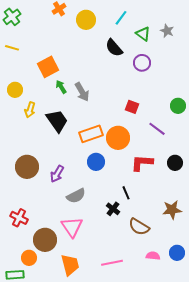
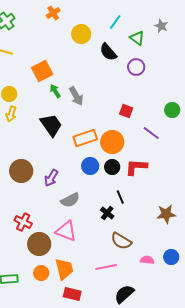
yellow circle: (86, 20) -> (81, 34), moved
gray star: (167, 31) -> (161, 26), moved
yellow arrow: (30, 110) -> (11, 114), moved
black circle: (175, 163) -> (112, 167), moved
red cross: (19, 218) -> (23, 222), moved
pink triangle: (72, 227) -> (66, 231), turned -35
brown semicircle: (139, 227) -> (121, 241), moved
orange circle: (29, 258) -> (41, 273), moved

